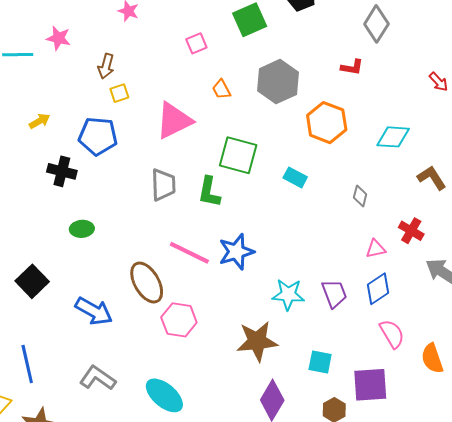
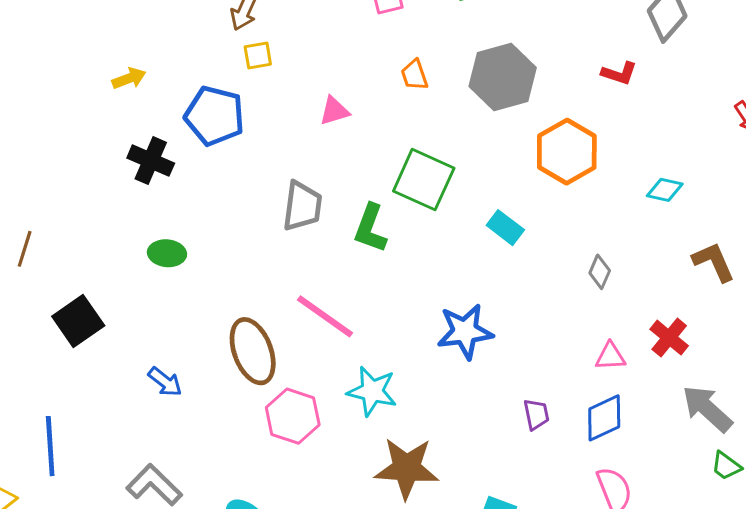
pink triangle: (174, 121) -> (334, 111), size x0.5
cyan diamond: (393, 137) -> (665, 190), size x0.7
blue star: (236, 252) -> (465, 332), moved
cyan star: (288, 294) -> (372, 391), moved
purple trapezoid: (334, 294) -> (536, 414), size x0.7
blue arrow: (94, 311) -> (165, 382), size x0.6

